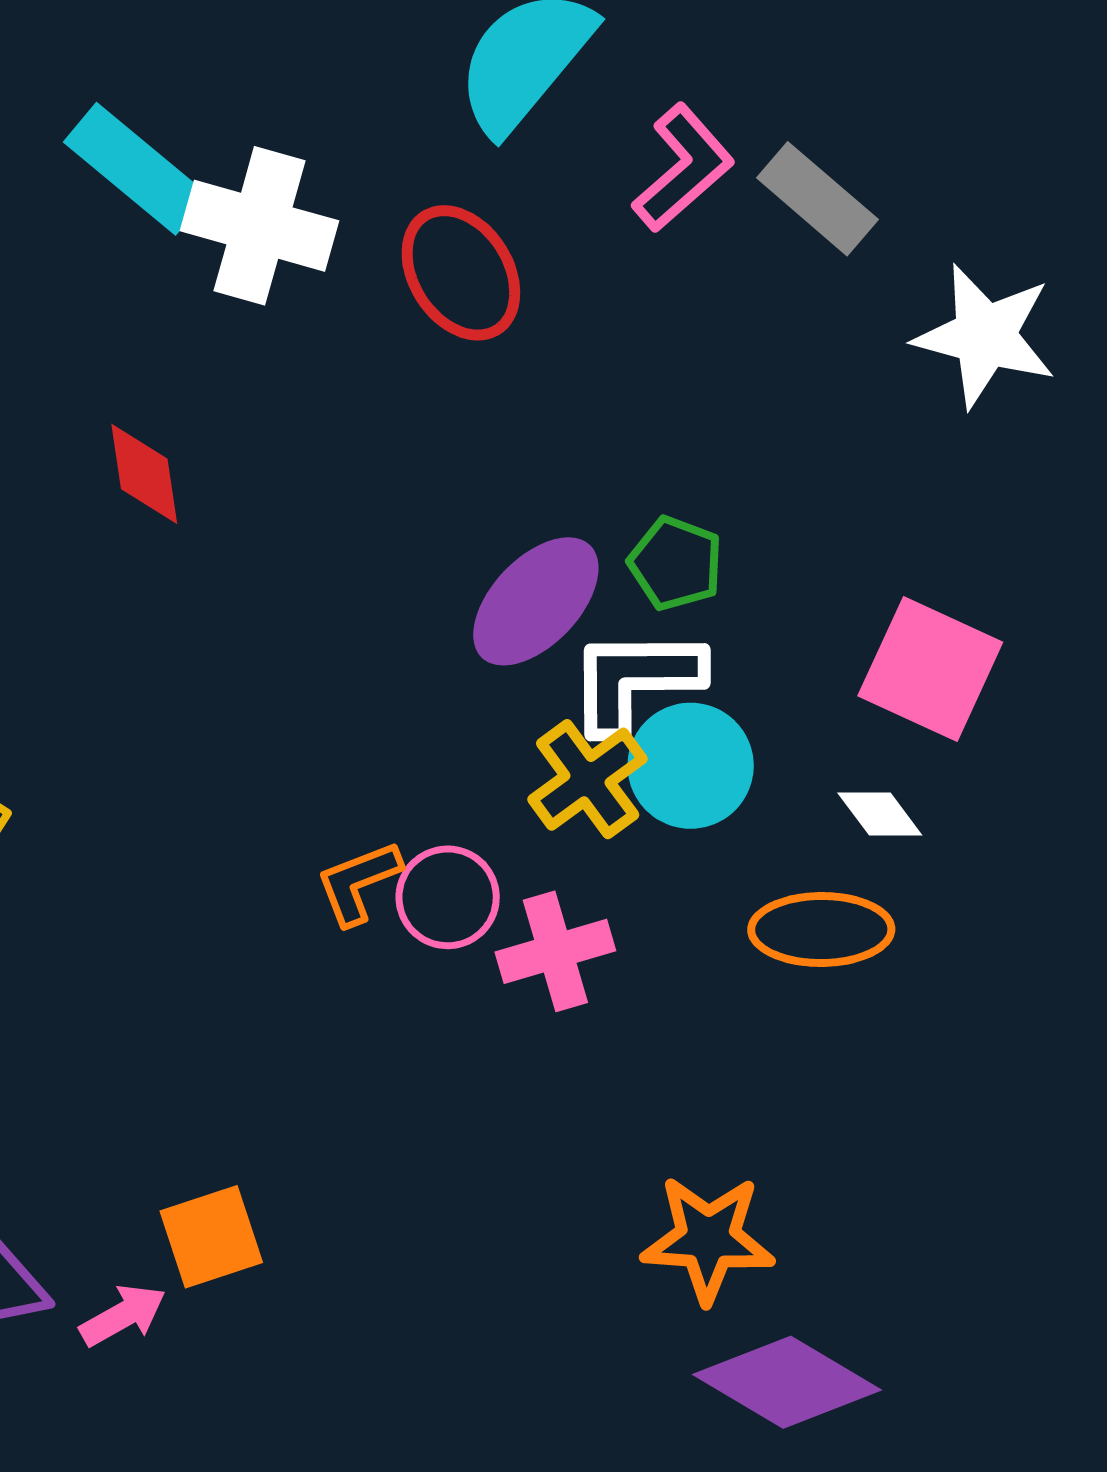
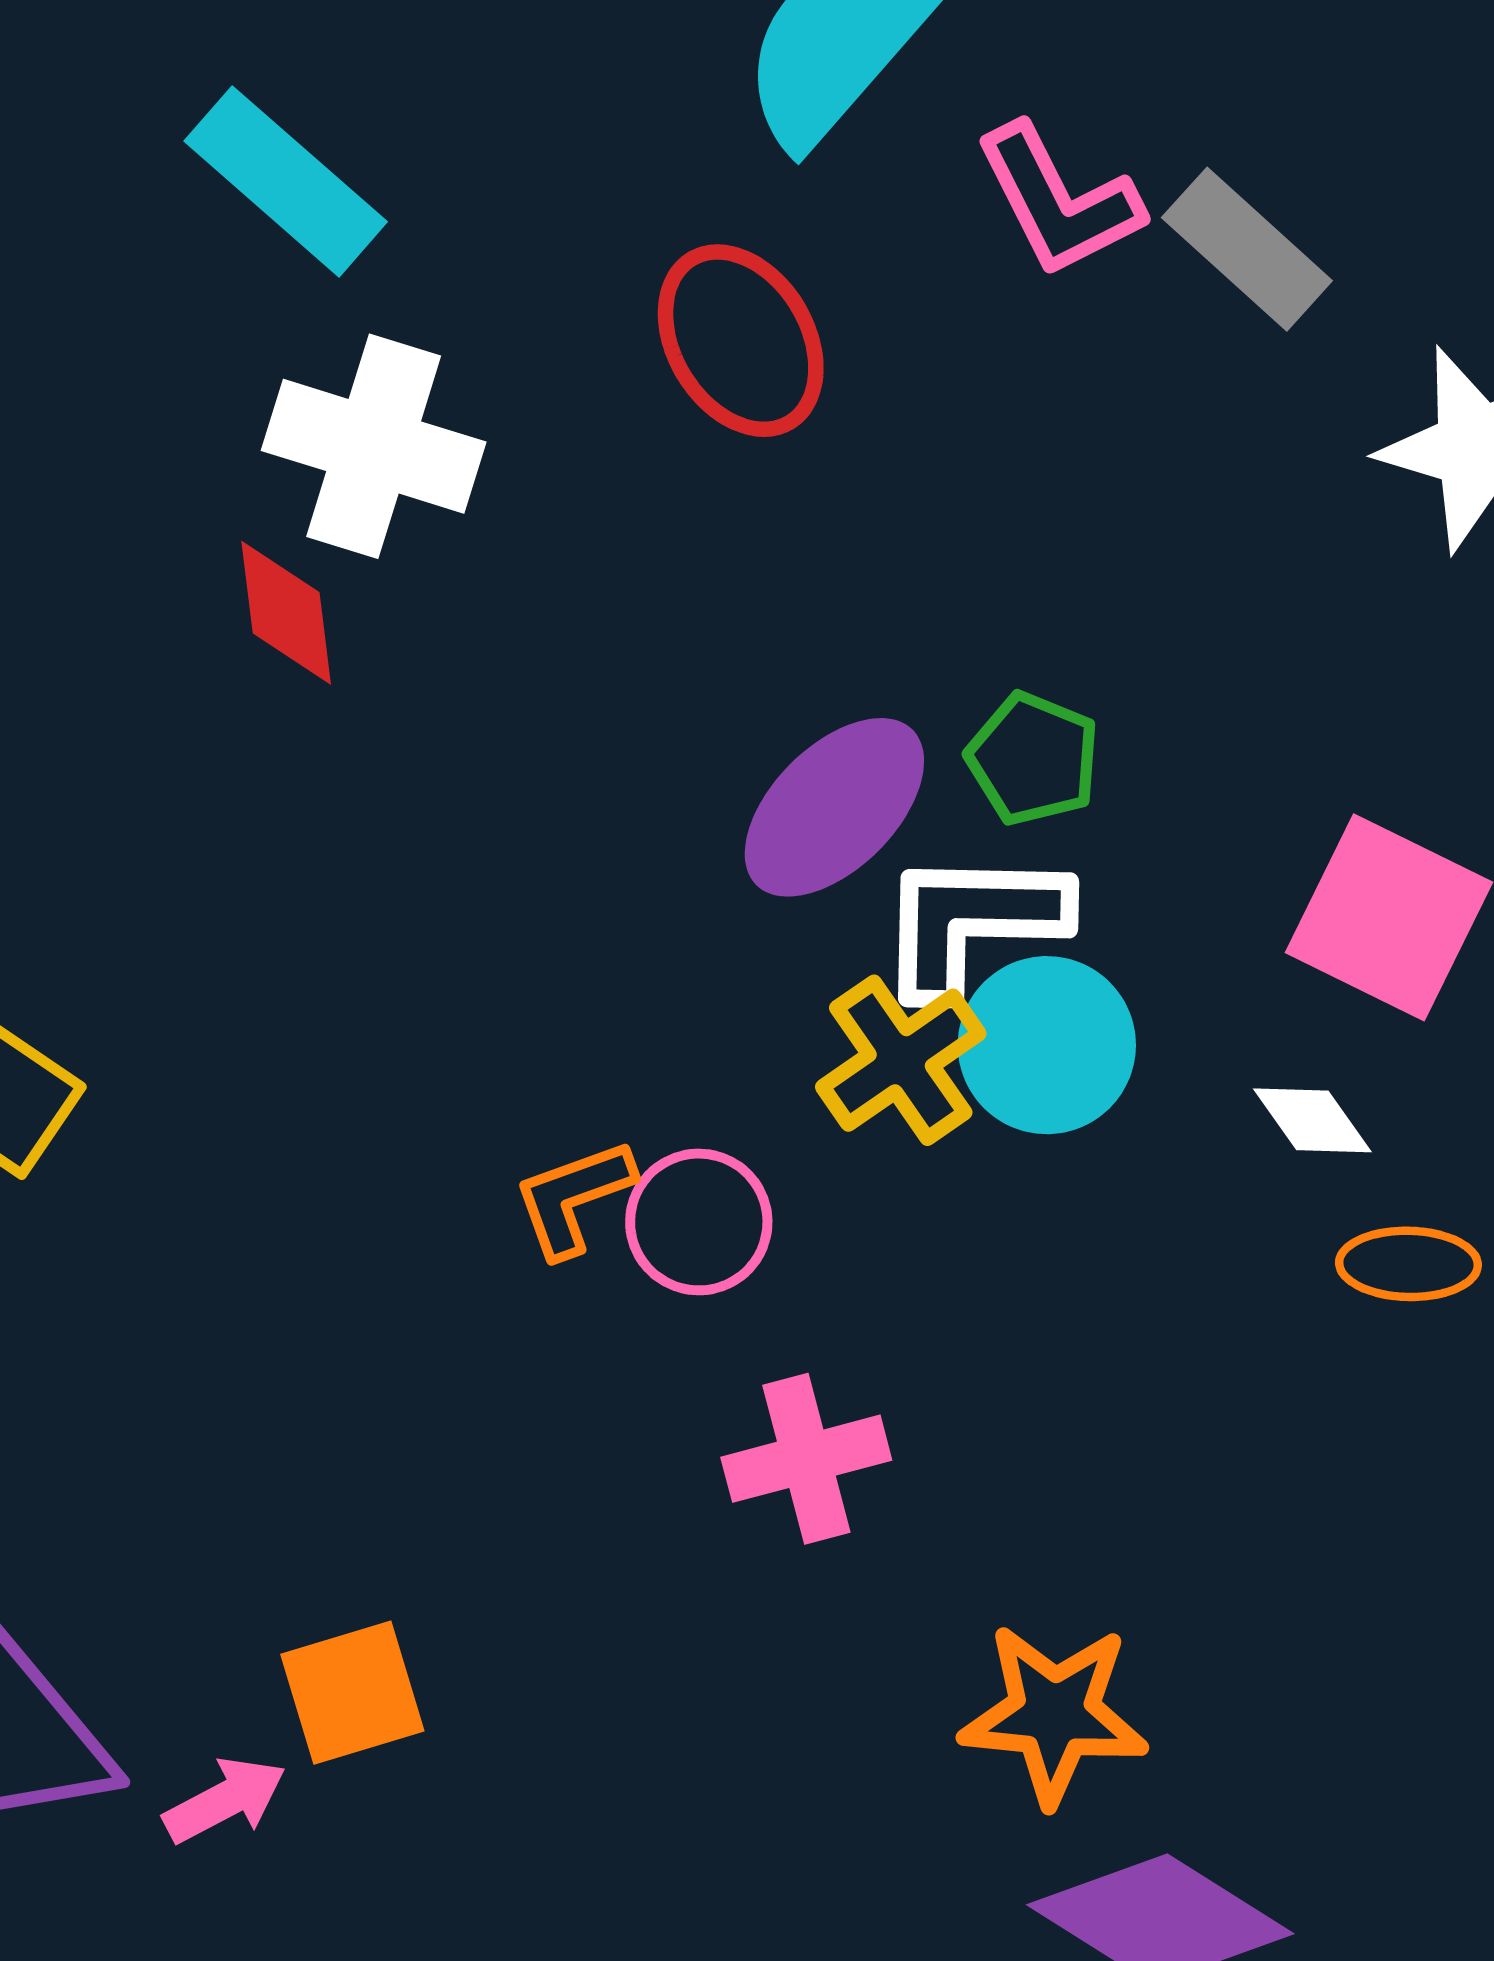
pink L-shape: (683, 168) -> (1058, 201), turned 103
white cross: (260, 226) -> (374, 446), moved
orange ellipse: (821, 930) -> (1408, 1264), moved, size x0.7
pink cross: (555, 951) -> (806, 1459), moved

